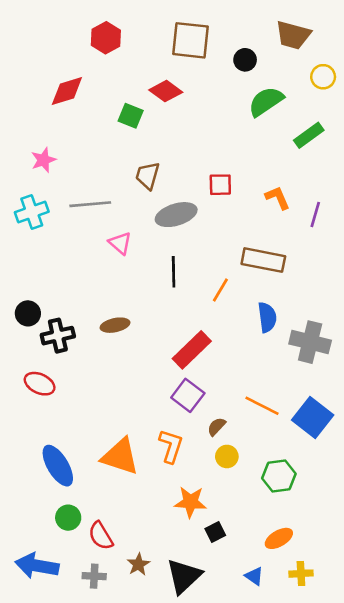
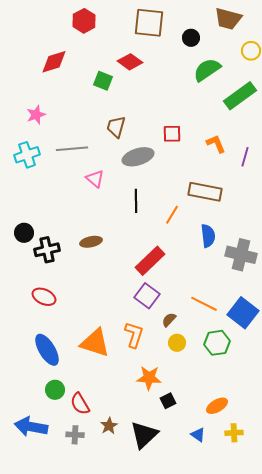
green rectangle: (309, 135) -> (240, 96), size x1.4
red ellipse: (40, 384) -> (44, 297), moved
green hexagon: (279, 476) -> (217, 343), moved

